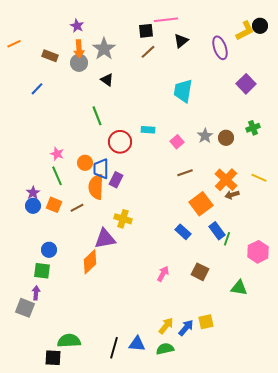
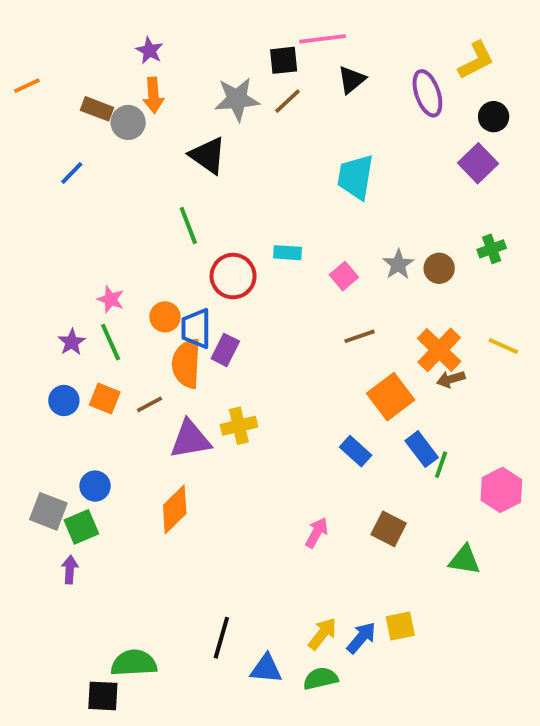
black circle: (260, 26) -> (494, 117), moved
gray star: (104, 49) -> (237, 99), moved, turned 30
gray circle: (79, 63) -> (128, 122), moved
black triangle: (107, 80) -> (208, 156), size x1.5
purple star: (33, 193) -> (72, 342), moved
yellow cross: (123, 219) -> (239, 426), turned -30
purple triangle: (105, 239) -> (190, 439), moved
green square: (42, 271) -> (81, 527), turned -30
gray square: (25, 308) -> (48, 511), moved
black line: (114, 348) -> (221, 638), moved

